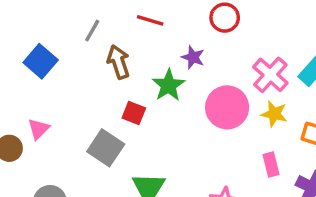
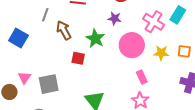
purple star: (193, 57) -> (115, 18), moved
yellow star: (274, 114) -> (161, 53), moved
gray square: (106, 148) -> (49, 84), moved, turned -35
pink rectangle: (271, 165) -> (142, 77), moved

